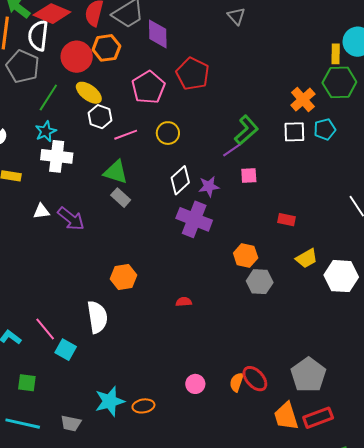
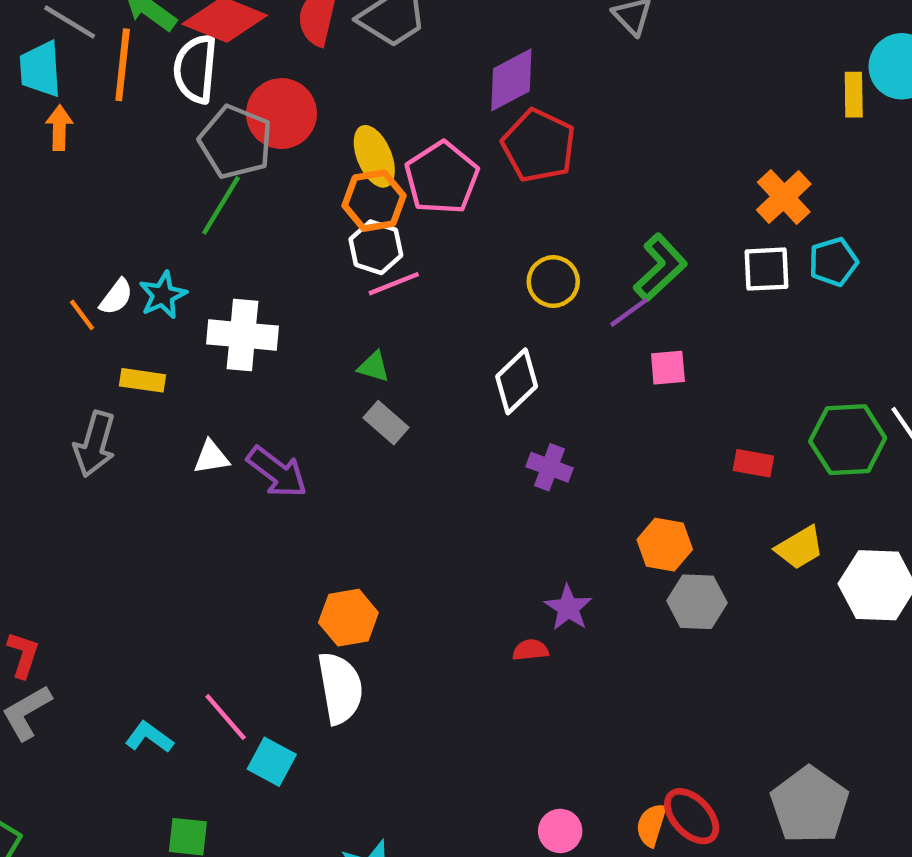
purple diamond: (158, 34) -> (511, 80), moved, turned 64
orange hexagon: (106, 48) -> (374, 201), moved
gray pentagon: (23, 66) -> (236, 142), moved
green hexagon: (339, 82) -> (848, 440), moved
yellow ellipse: (89, 93) -> (374, 156), moved, turned 32
white hexagon: (100, 117) -> (376, 247), moved
cyan star: (46, 131) -> (163, 295), moved
yellow circle: (168, 133) -> (553, 282), moved
green triangle: (116, 172) -> (374, 367), size x0.6
purple star: (209, 186) -> (568, 608), moved, turned -30
purple cross: (194, 219) -> (549, 467), size x0.6
orange hexagon: (123, 277) -> (348, 618), moved

